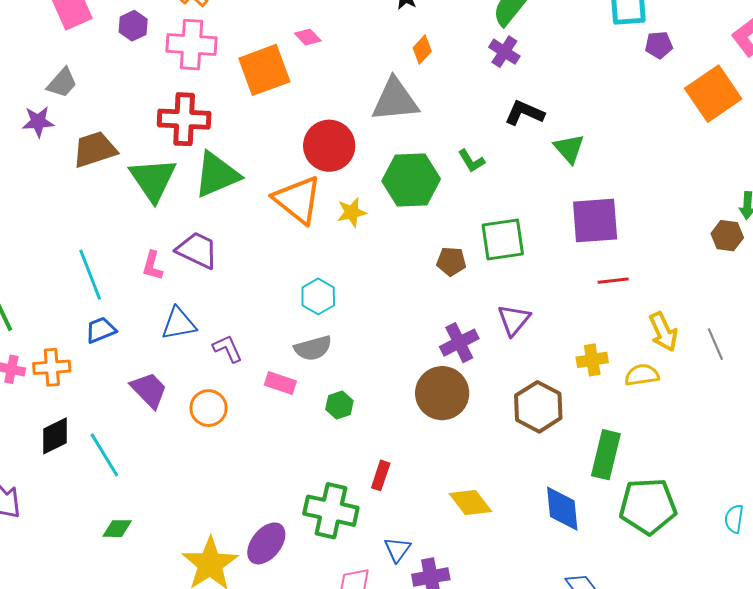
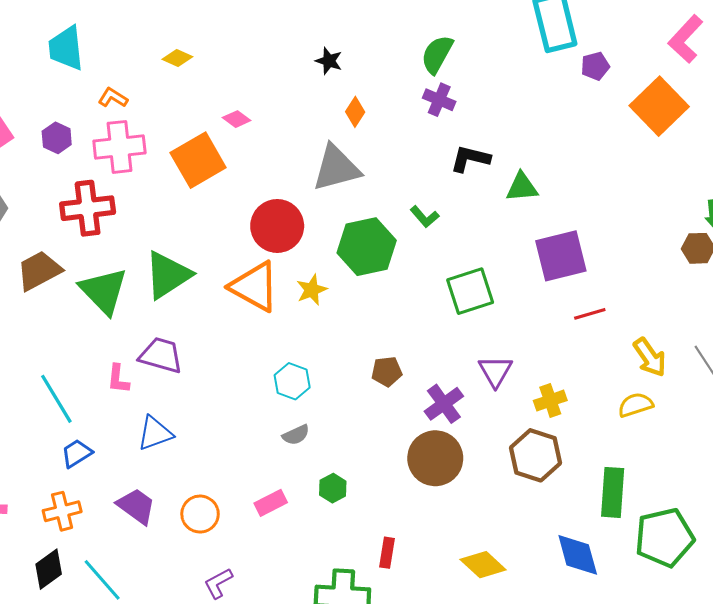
red cross: (184, 119) -> (88, 208), moved
green triangle: (569, 149) -> (522, 187), turned -44
brown pentagon: (451, 261) -> (387, 372), moved
gray semicircle: (313, 348) -> (296, 435), size x0.7
purple L-shape: (227, 349) -> (218, 583), moved, turned -84
yellow cross: (592, 360) -> (550, 400), moved
orange cross: (52, 367) -> (62, 511), moved
pink rectangle: (280, 383) -> (271, 503), moved, turned -36

